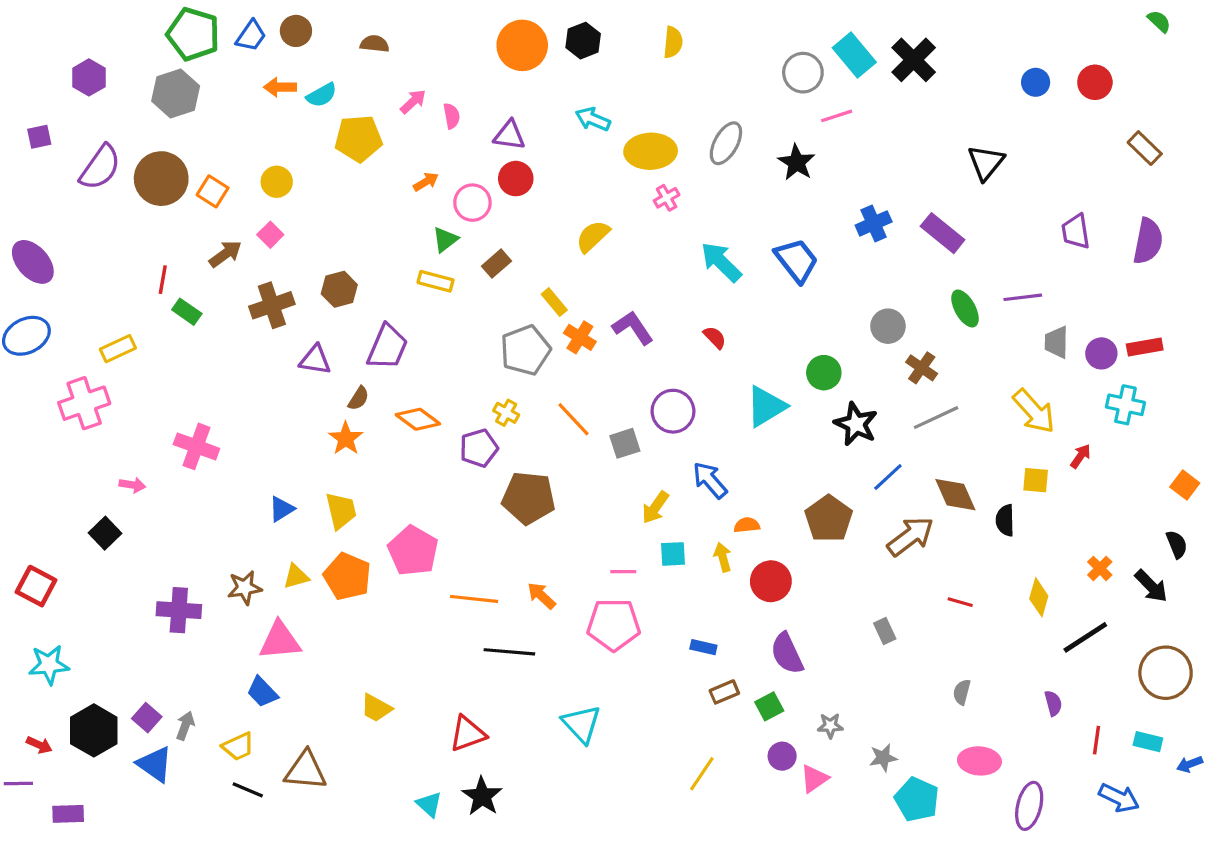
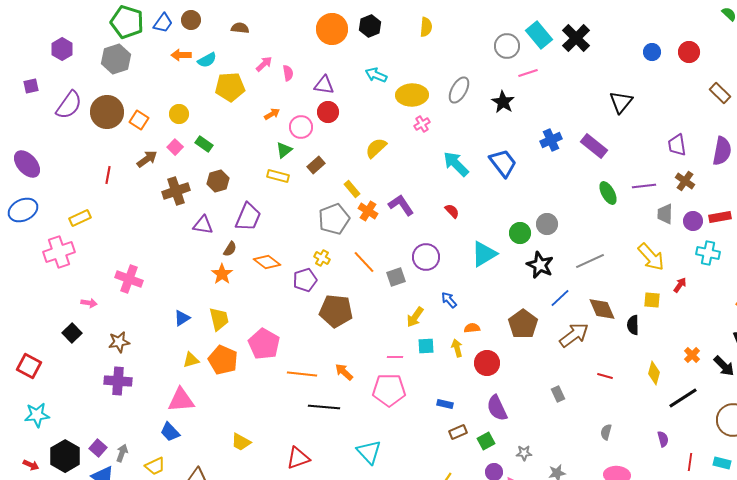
green rectangle: (187, 312) -> (204, 144), moved
gray circle: (888, 326) -> (547, 224), moved
brown cross: (922, 368) -> (685, 181), moved
blue arrow: (710, 480) -> (449, 300), size x0.7
brown star: (245, 588) -> (119, 342), moved

